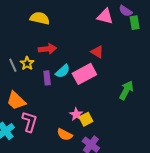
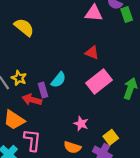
yellow semicircle: (40, 18) -> (24, 27), turned 36
red arrow: (47, 49) -> (32, 100), moved, turned -150
pink rectangle: (84, 74) -> (99, 82), moved
yellow square: (86, 119) -> (111, 137), moved

